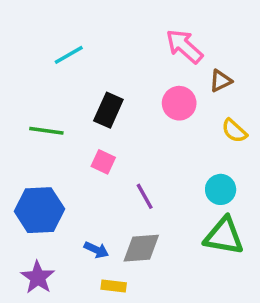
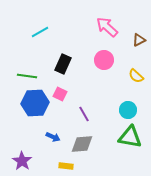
brown triangle: (221, 81) -> (139, 40), moved
blue hexagon: (39, 210) -> (35, 103), moved
blue arrow: (96, 250) -> (53, 137), moved

